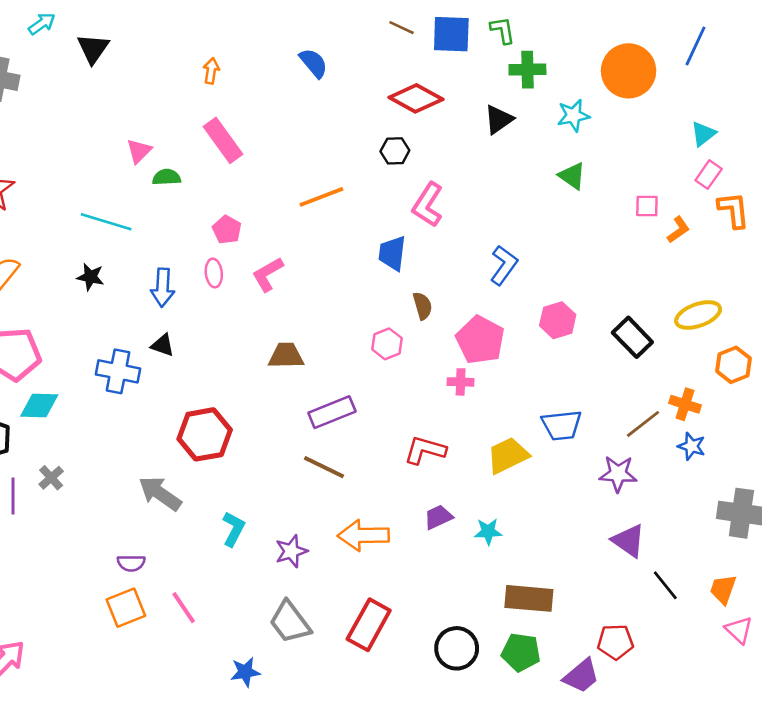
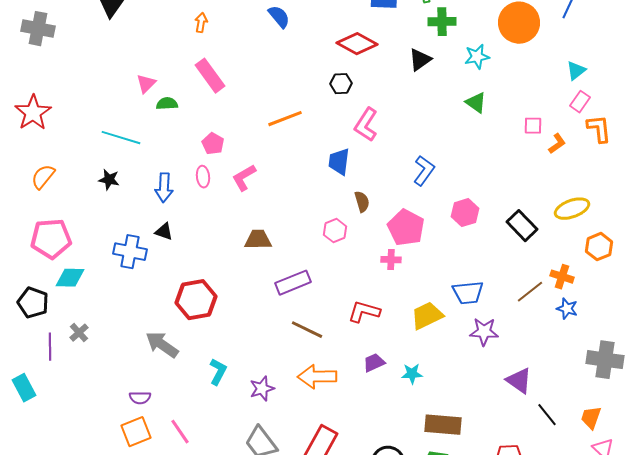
brown line: (324, 467) -> (307, 330), moved
purple star: (618, 474) -> (484, 332), moved

